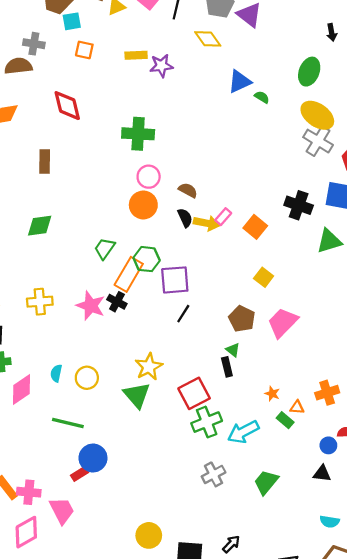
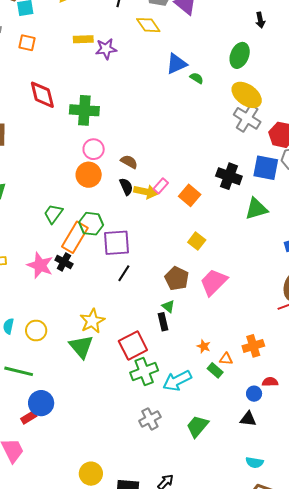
orange square: (84, 50) -> (27, 43), moved
red diamond: (67, 106) -> (42, 95), moved

